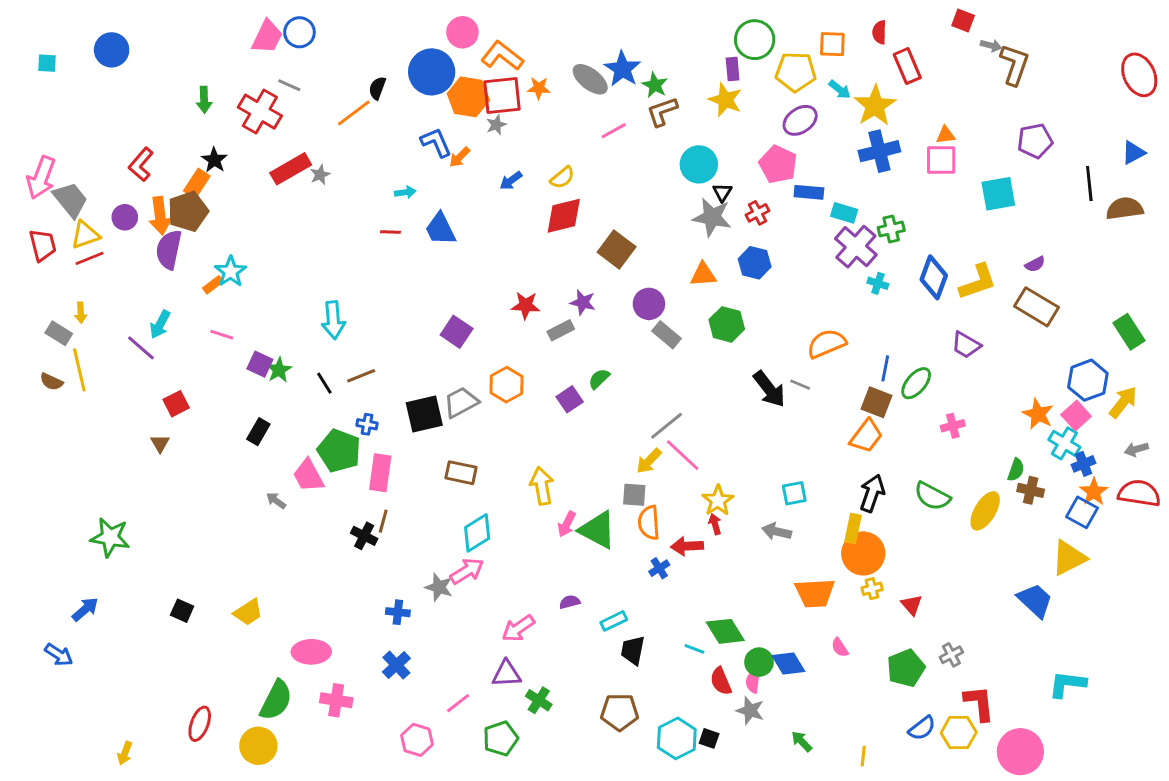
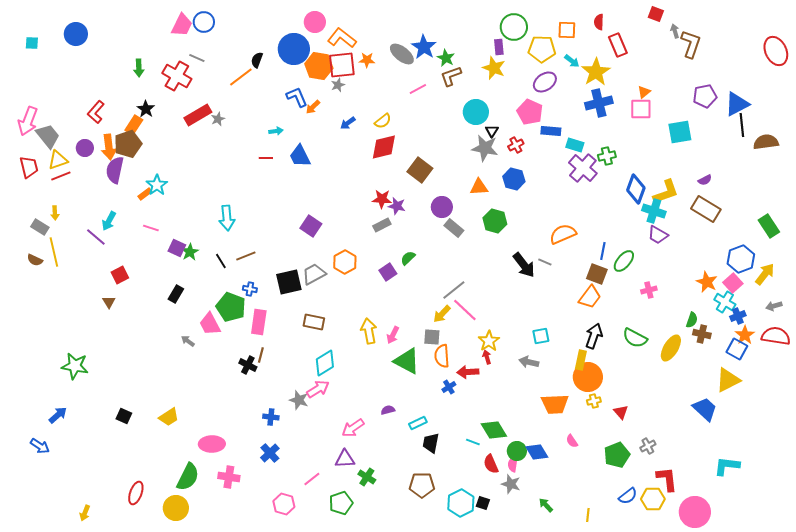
gray arrow: (991, 45) -> (675, 31), turned -120
orange triangle: (945, 135) -> (644, 92), turned -32
blue triangle: (1133, 153) -> (737, 104), moved, size x1.5
cyan cross: (878, 283) -> (654, 211), moved, size x1.6
red star: (526, 305) -> (382, 199), moved
pink arrow: (567, 524) -> (393, 335), moved

